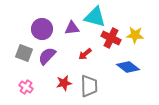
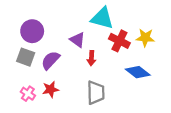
purple triangle: (72, 28) -> (77, 40), moved, turned 42
purple circle: (42, 29) -> (32, 31), moved
red arrow: (85, 54) -> (91, 58), turned -48
red star: (64, 83) -> (50, 89), moved

